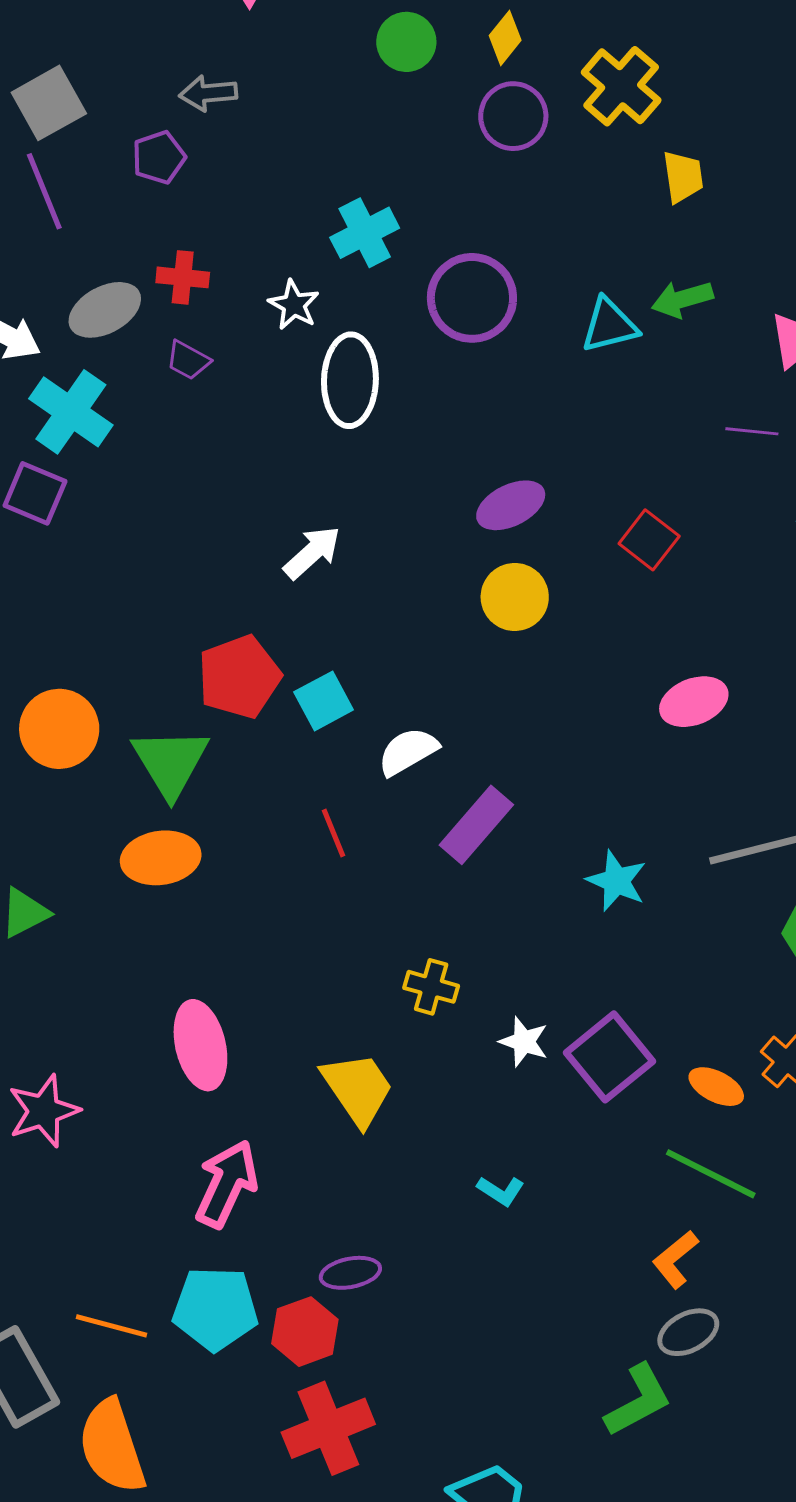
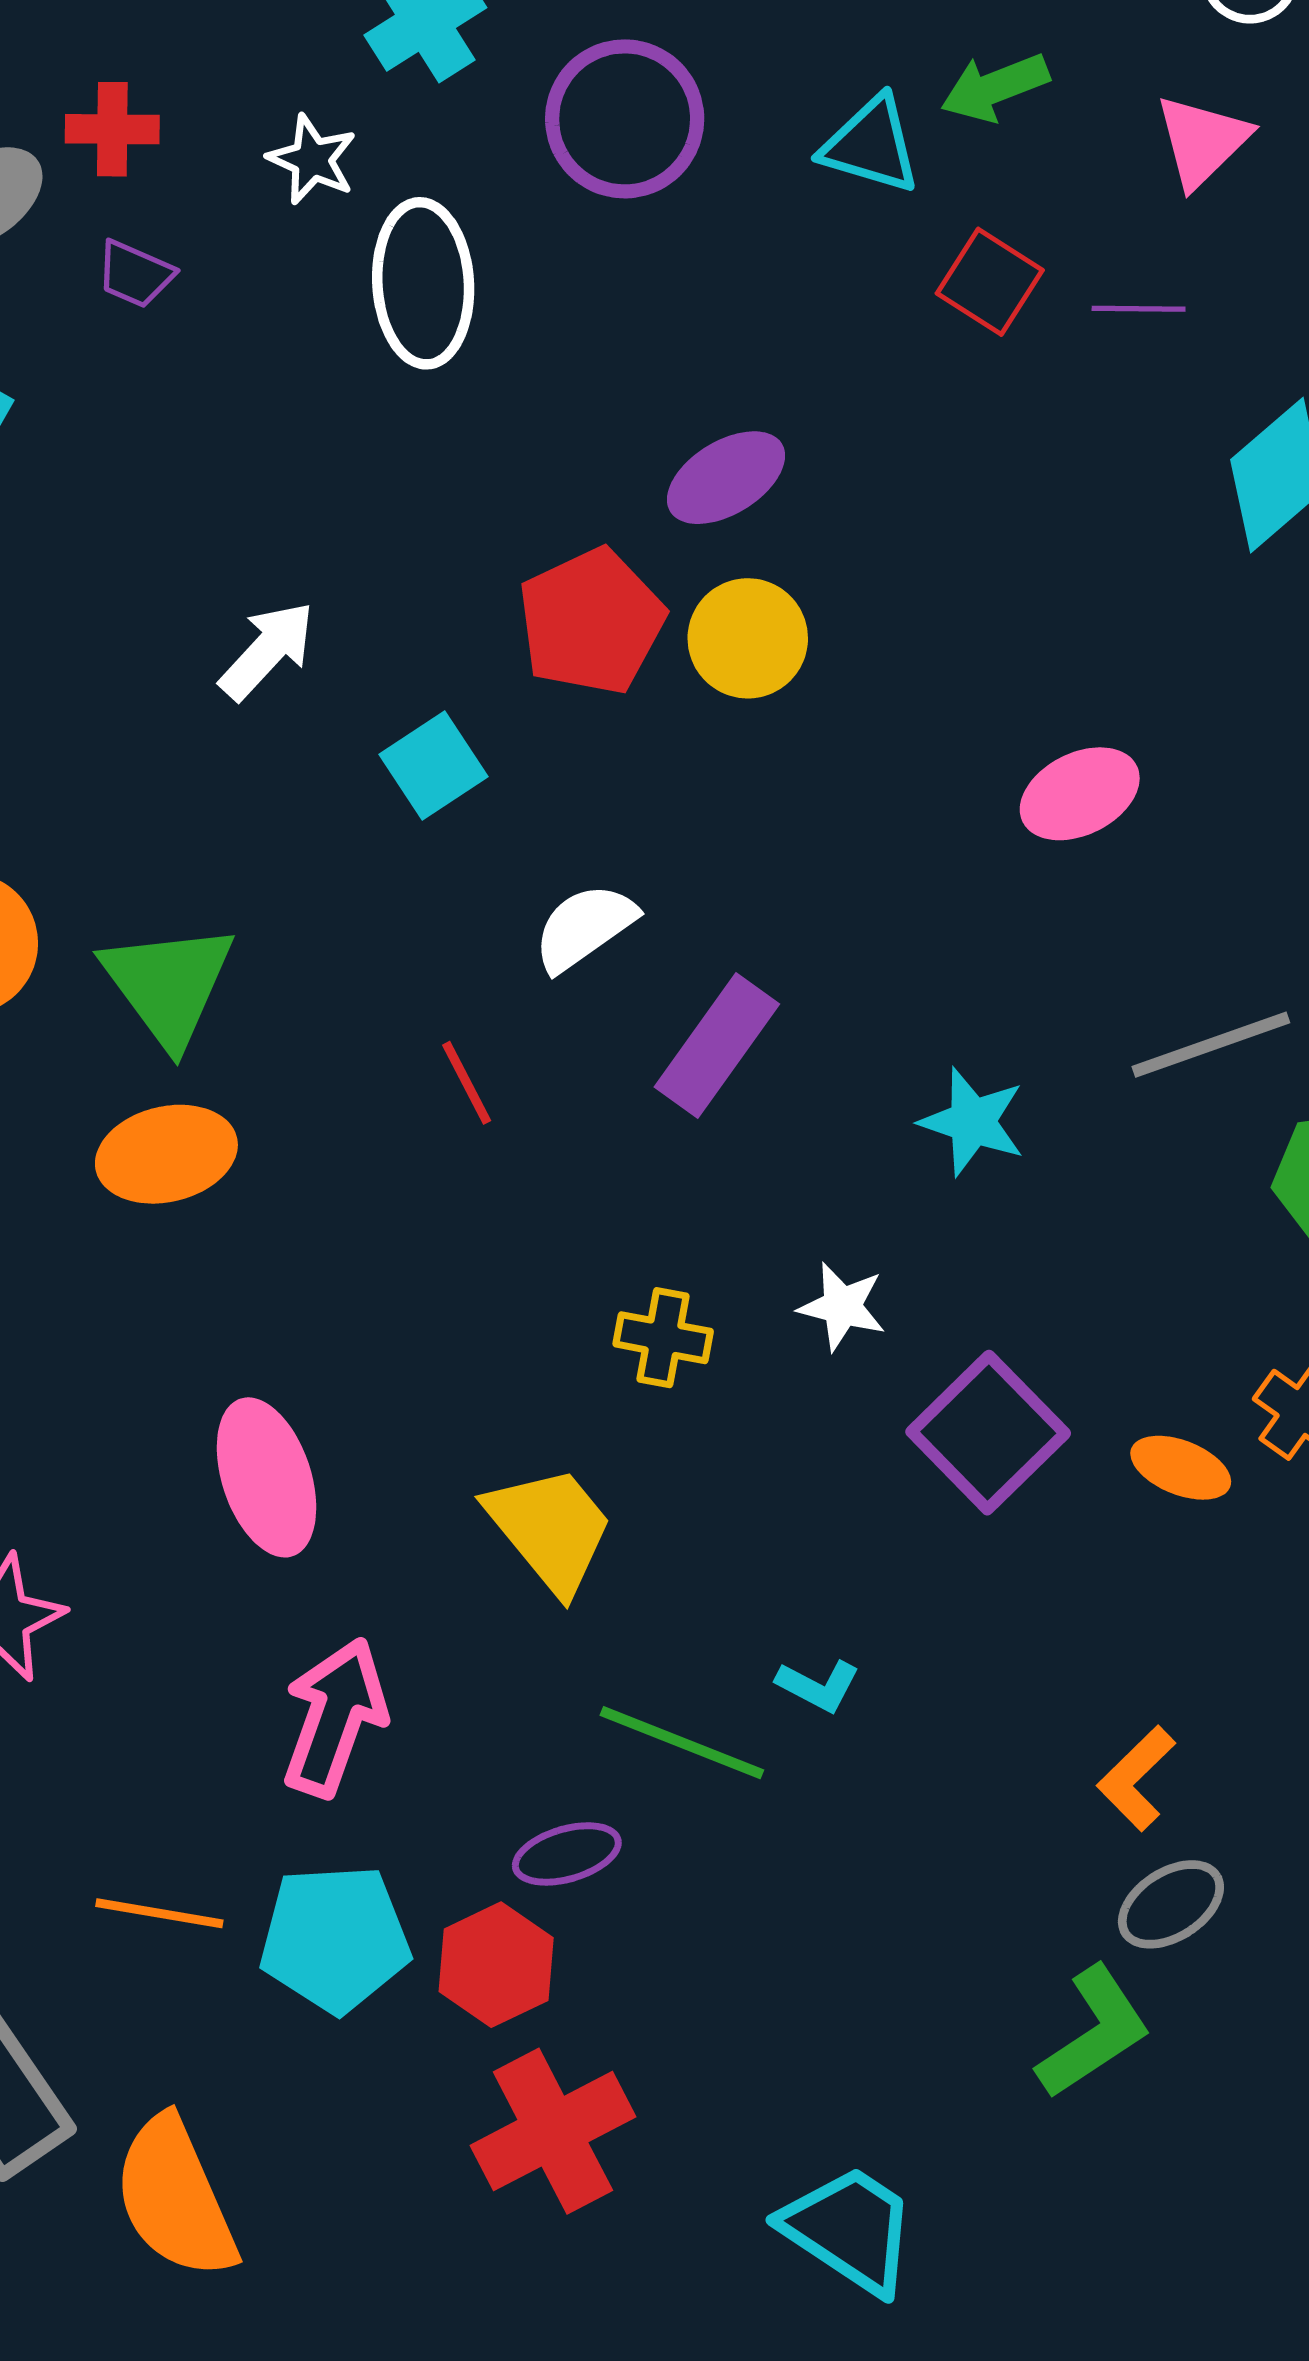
cyan triangle: (609, 325) -> (871, 145), turned 36
red square: (649, 540) -> (990, 282), moved
white arrow: (312, 552) -> (267, 651), moved
red pentagon: (239, 677) -> (591, 621), moved
cyan square: (324, 701) -> (433, 766), moved
white star: (524, 1042) -> (842, 1306), moved
green line: (711, 1174) -> (682, 1743), moved
orange line: (111, 1326) -> (159, 1913), moved

